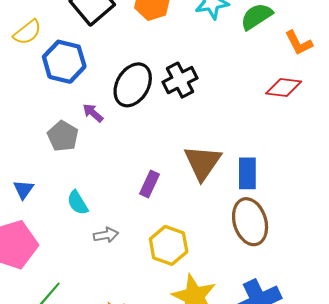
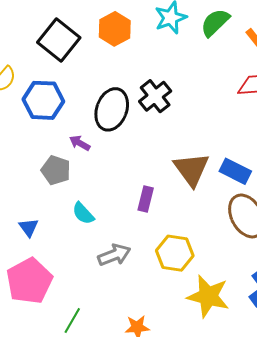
blue rectangle: (247, 173) -> (235, 171), turned -52
cyan semicircle: (78, 203) -> (83, 213), moved
gray arrow: (106, 235) -> (114, 255), size x1.4

